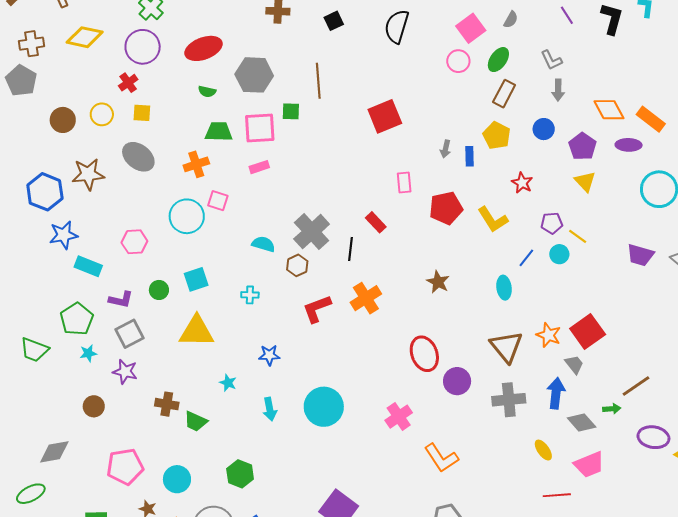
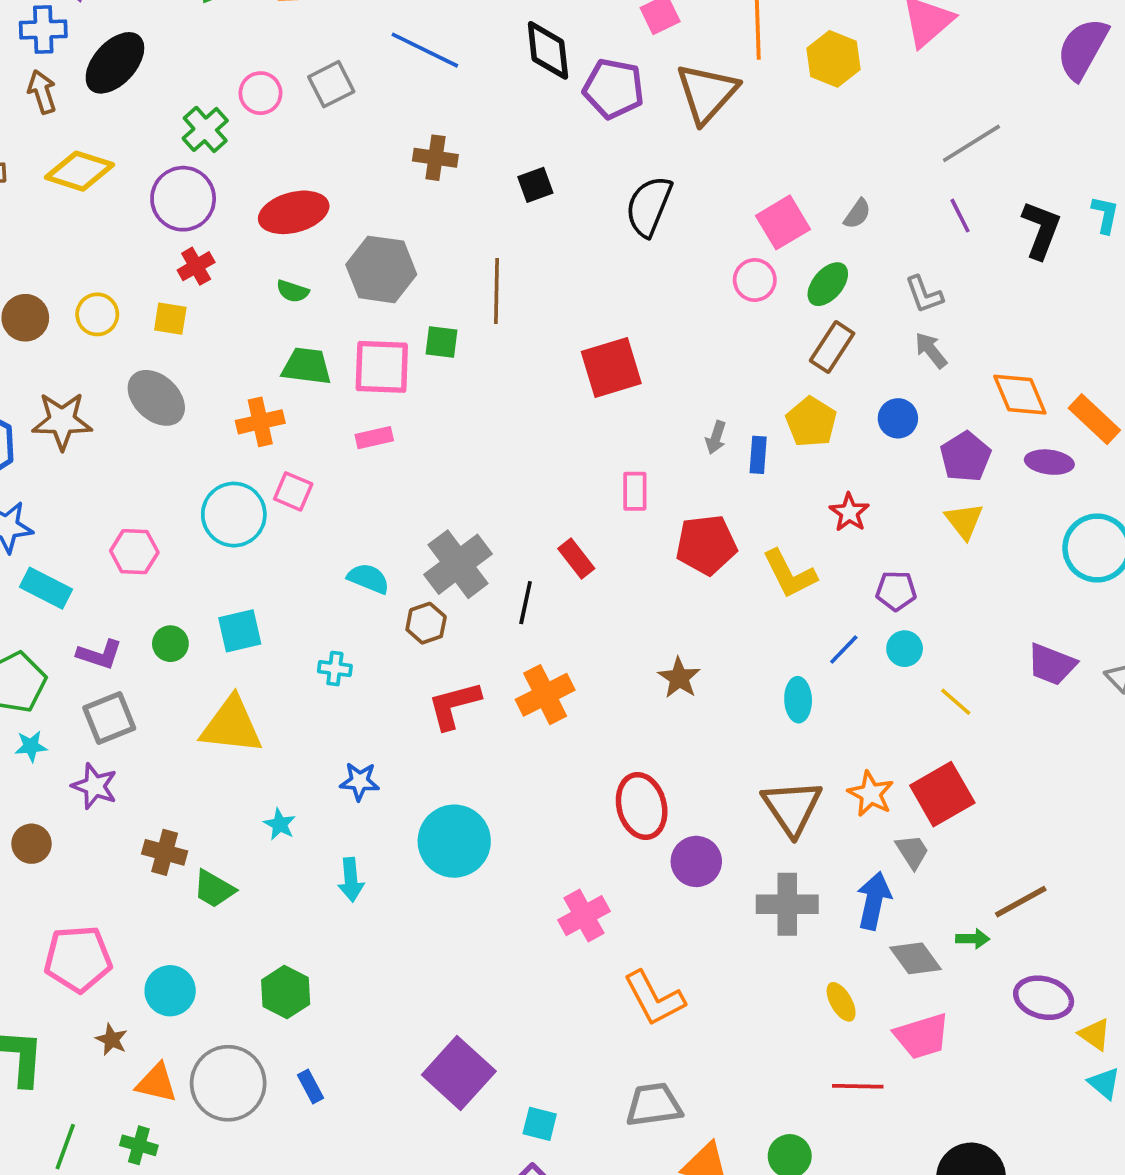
red cross: (128, 83) -> (196, 266), moved
gray arrow: (558, 90) -> (931, 350), turned 135
yellow line: (578, 236) -> (956, 702), moved
cyan circle: (324, 407) -> (454, 841), moved

